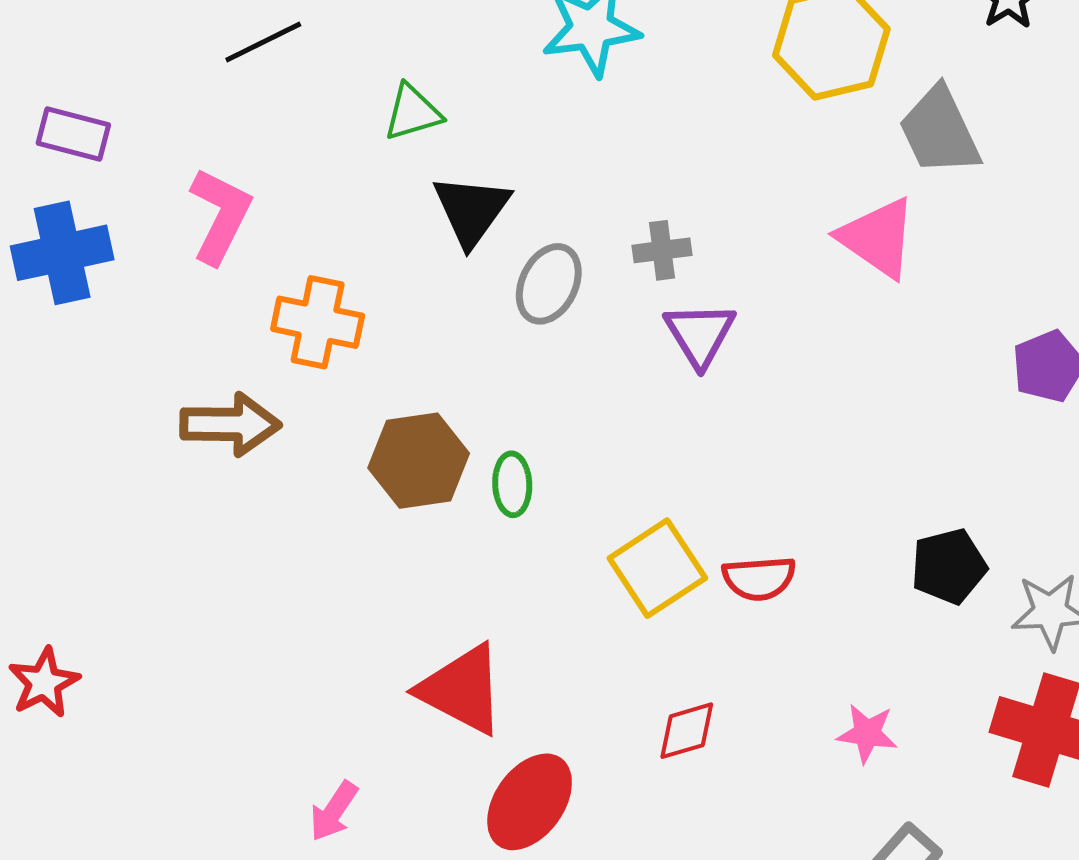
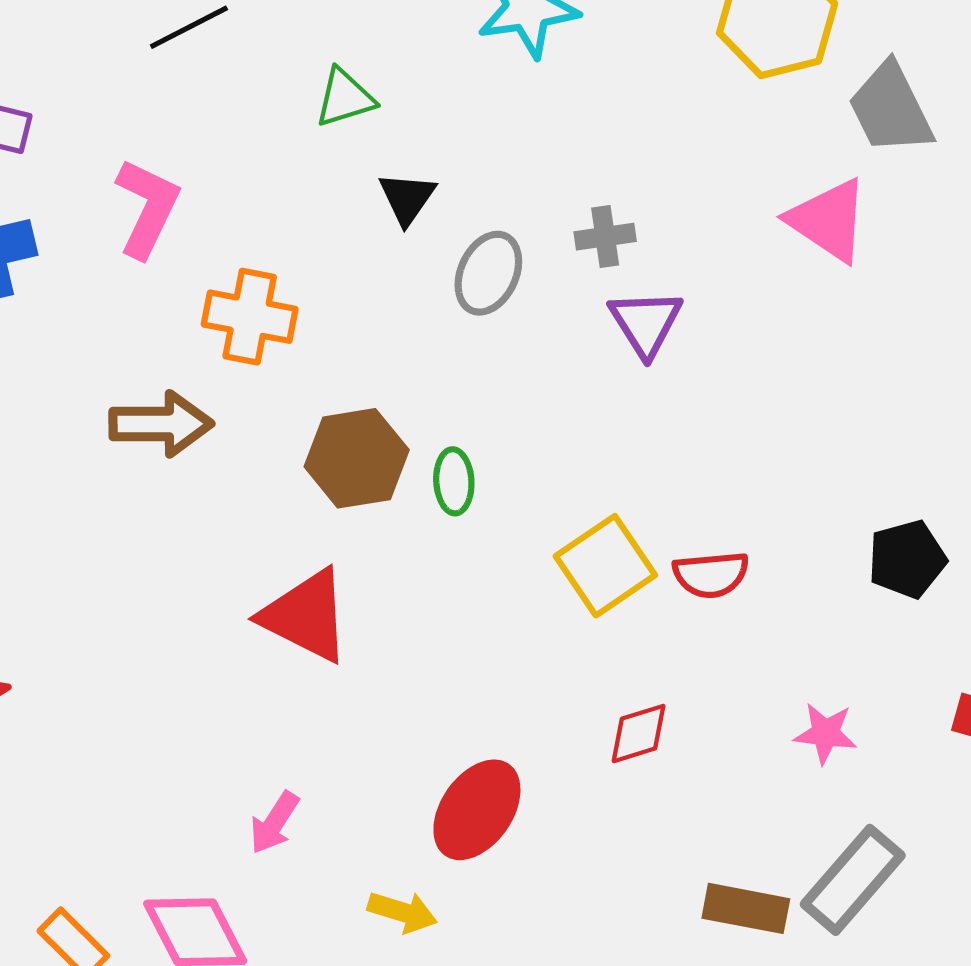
black triangle: (471, 210) -> (407, 198), size x0.7
red triangle: (462, 690) -> (306, 616), moved

